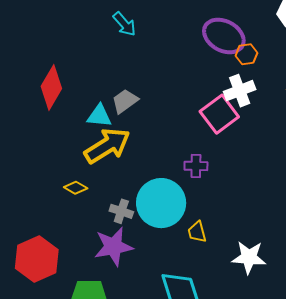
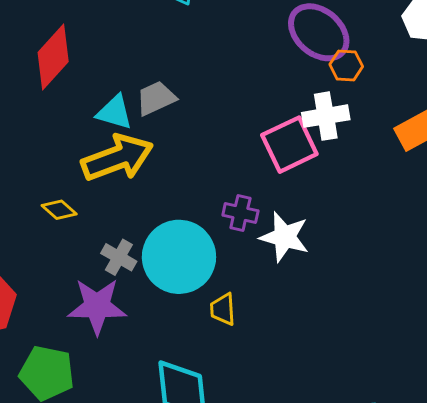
white star: (249, 257) -> (284, 237), moved

